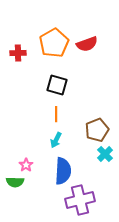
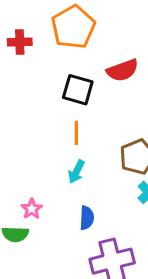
red semicircle: (87, 44) -> (123, 70), moved
blue semicircle: (63, 171) -> (87, 218), size x0.6

